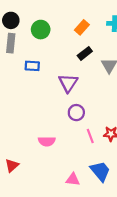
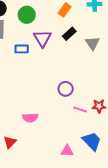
purple triangle: (68, 83) -> (42, 38), moved
pink line: (90, 136) -> (80, 109), turned -48
pink semicircle: (47, 141) -> (30, 118), moved

